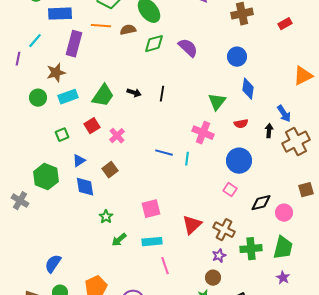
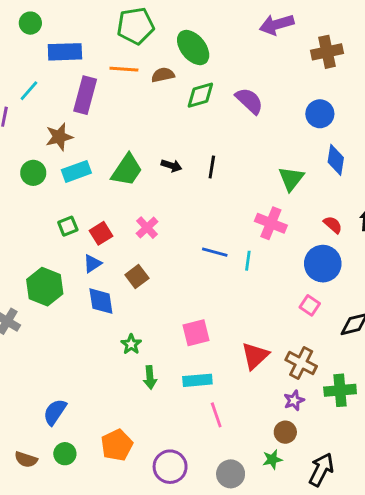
red semicircle: (241, 124) -> (333, 225), moved, turned -128
red square: (92, 126) -> (101, 233), moved
green arrow: (119, 240) -> (150, 377), turned -56

